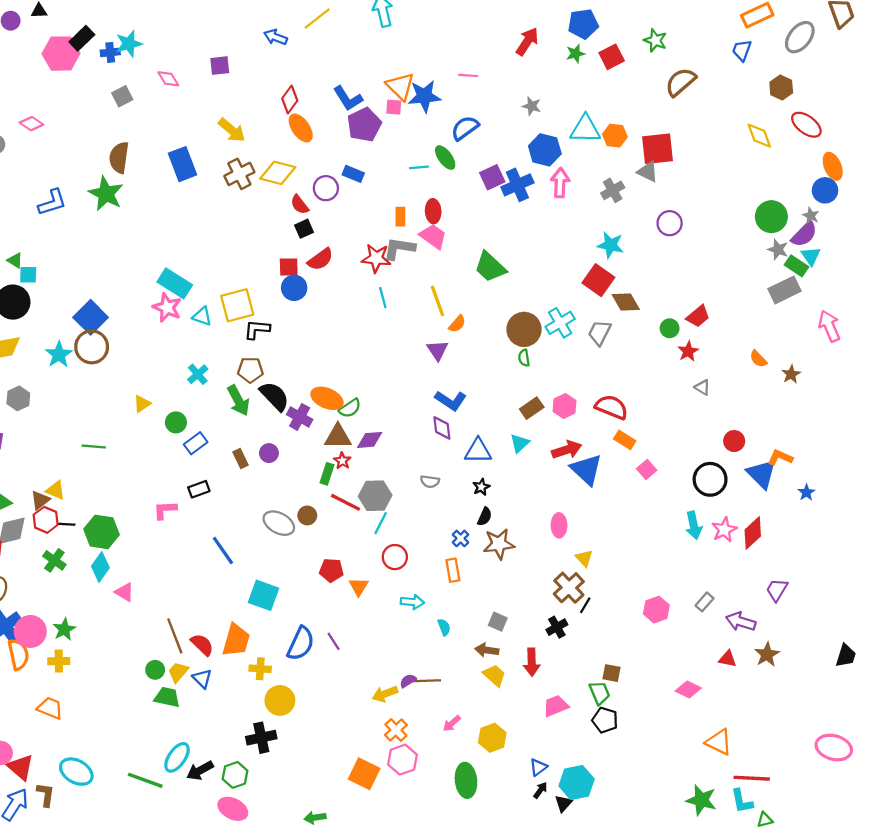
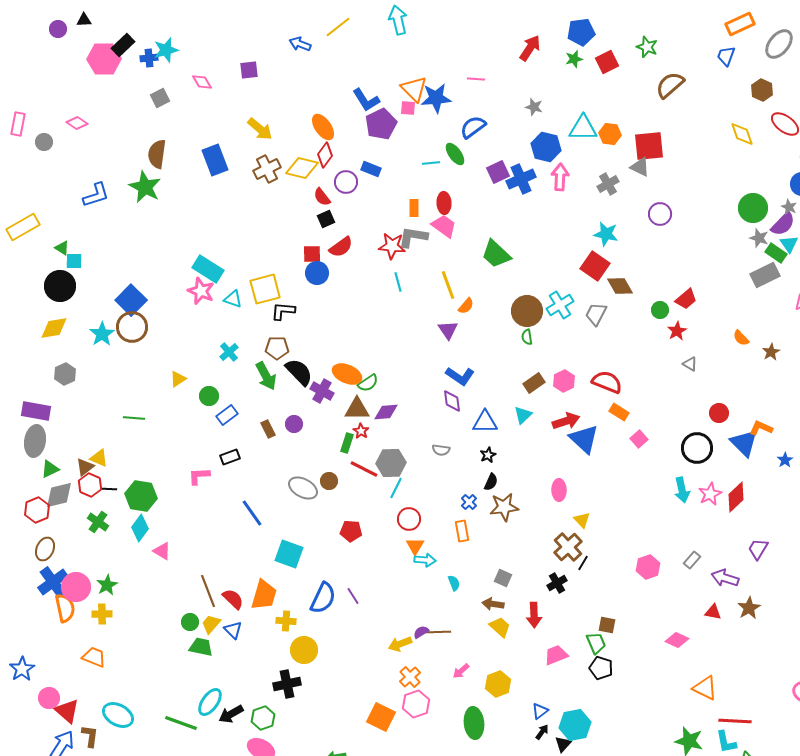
red diamond: (290, 100) -> (325, 155), moved
orange triangle: (359, 587) -> (415, 546), moved

